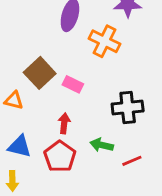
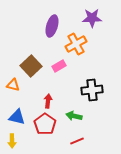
orange cross: (105, 41) -> (76, 44), turned 35
pink rectangle: (73, 84) -> (59, 66), moved, turned -56
red line: (132, 161) -> (77, 141), moved

